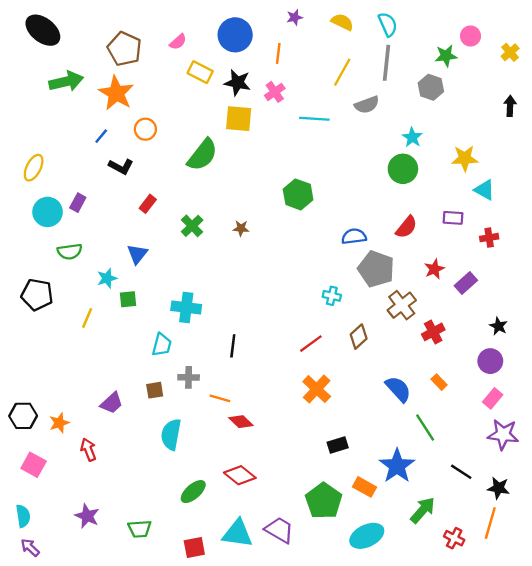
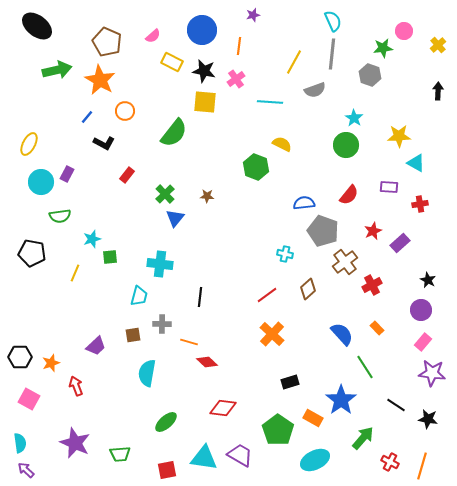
yellow semicircle: (342, 22) -> (282, 144), moved
blue triangle: (137, 254) -> (175, 218), moved
red diamond: (240, 475) -> (223, 408), moved, turned -32
purple star: (87, 516) -> (75, 443), size x1.4
orange line: (490, 523) -> (422, 466), moved

